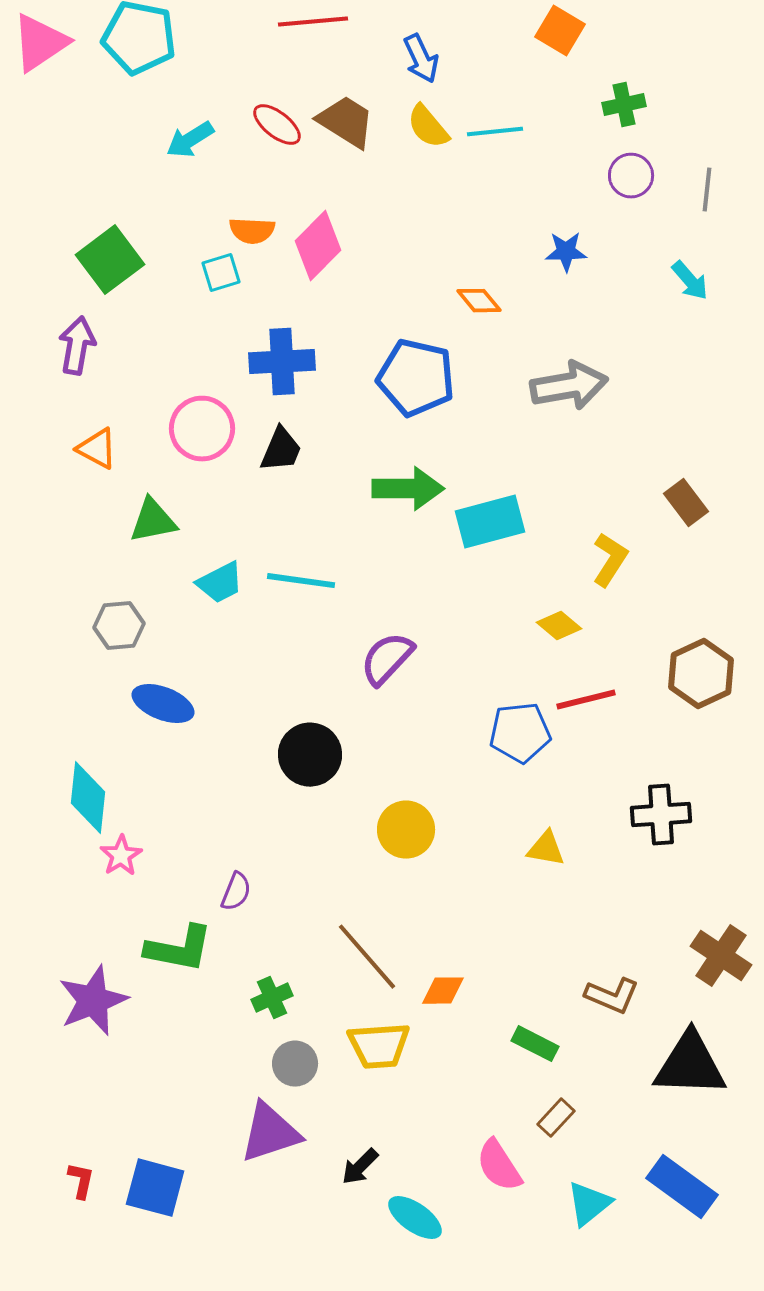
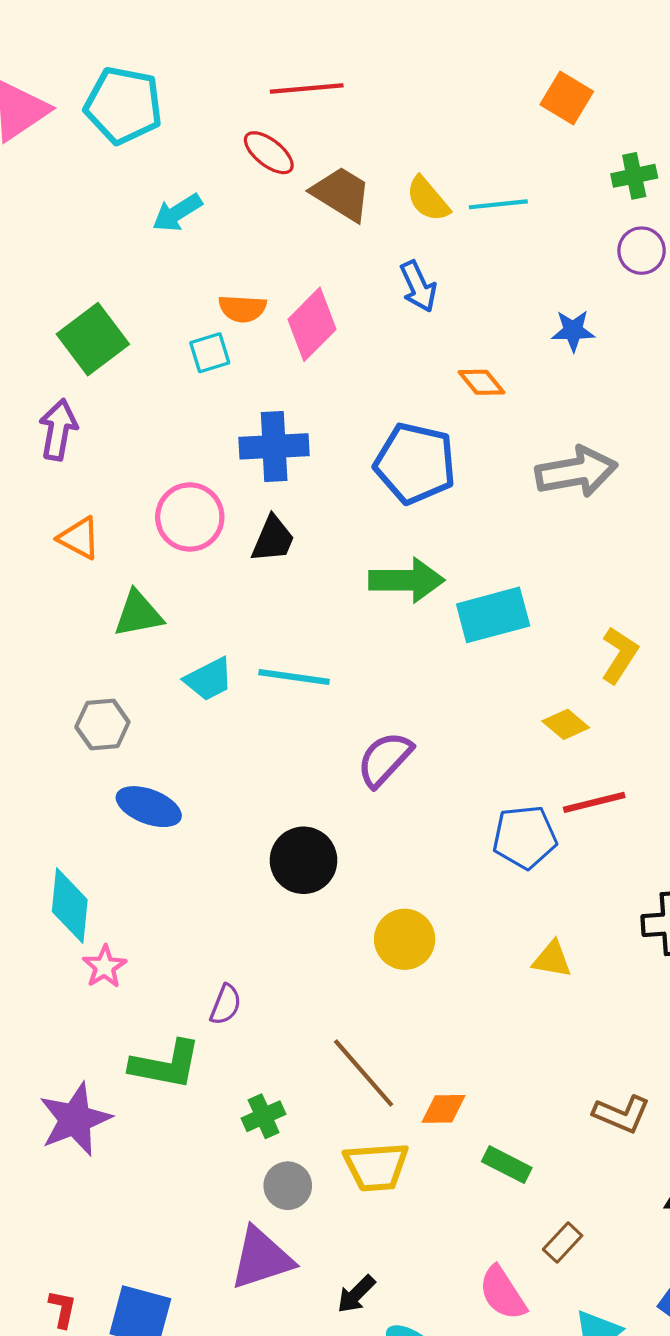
blue arrow: (421, 59) -> (418, 286), moved
red ellipse: (277, 125) -> (269, 153), moved
green rectangle: (535, 1044) -> (507, 1165), moved

